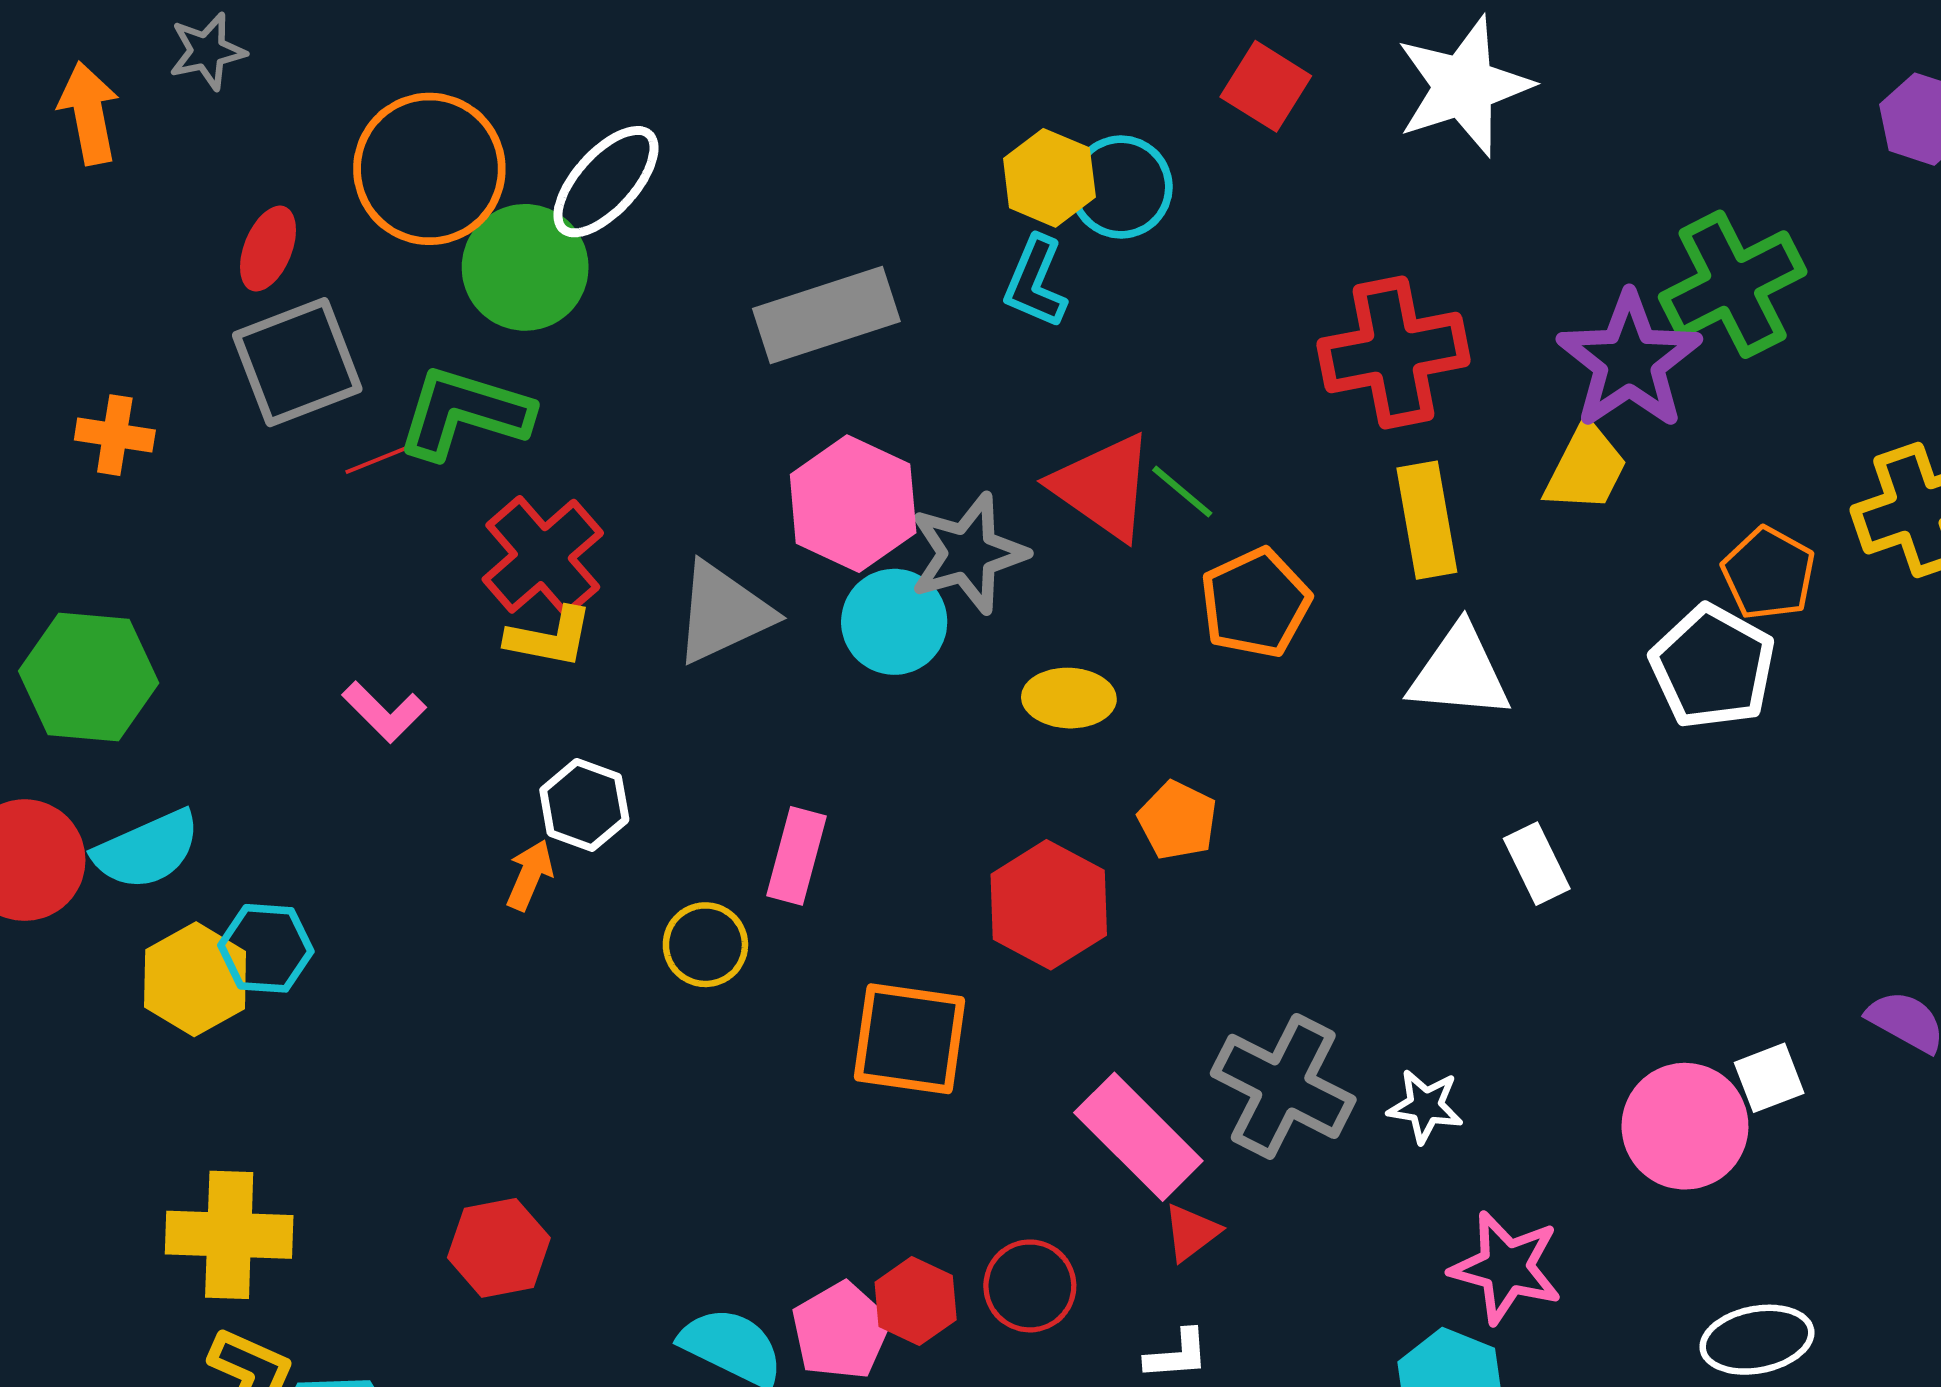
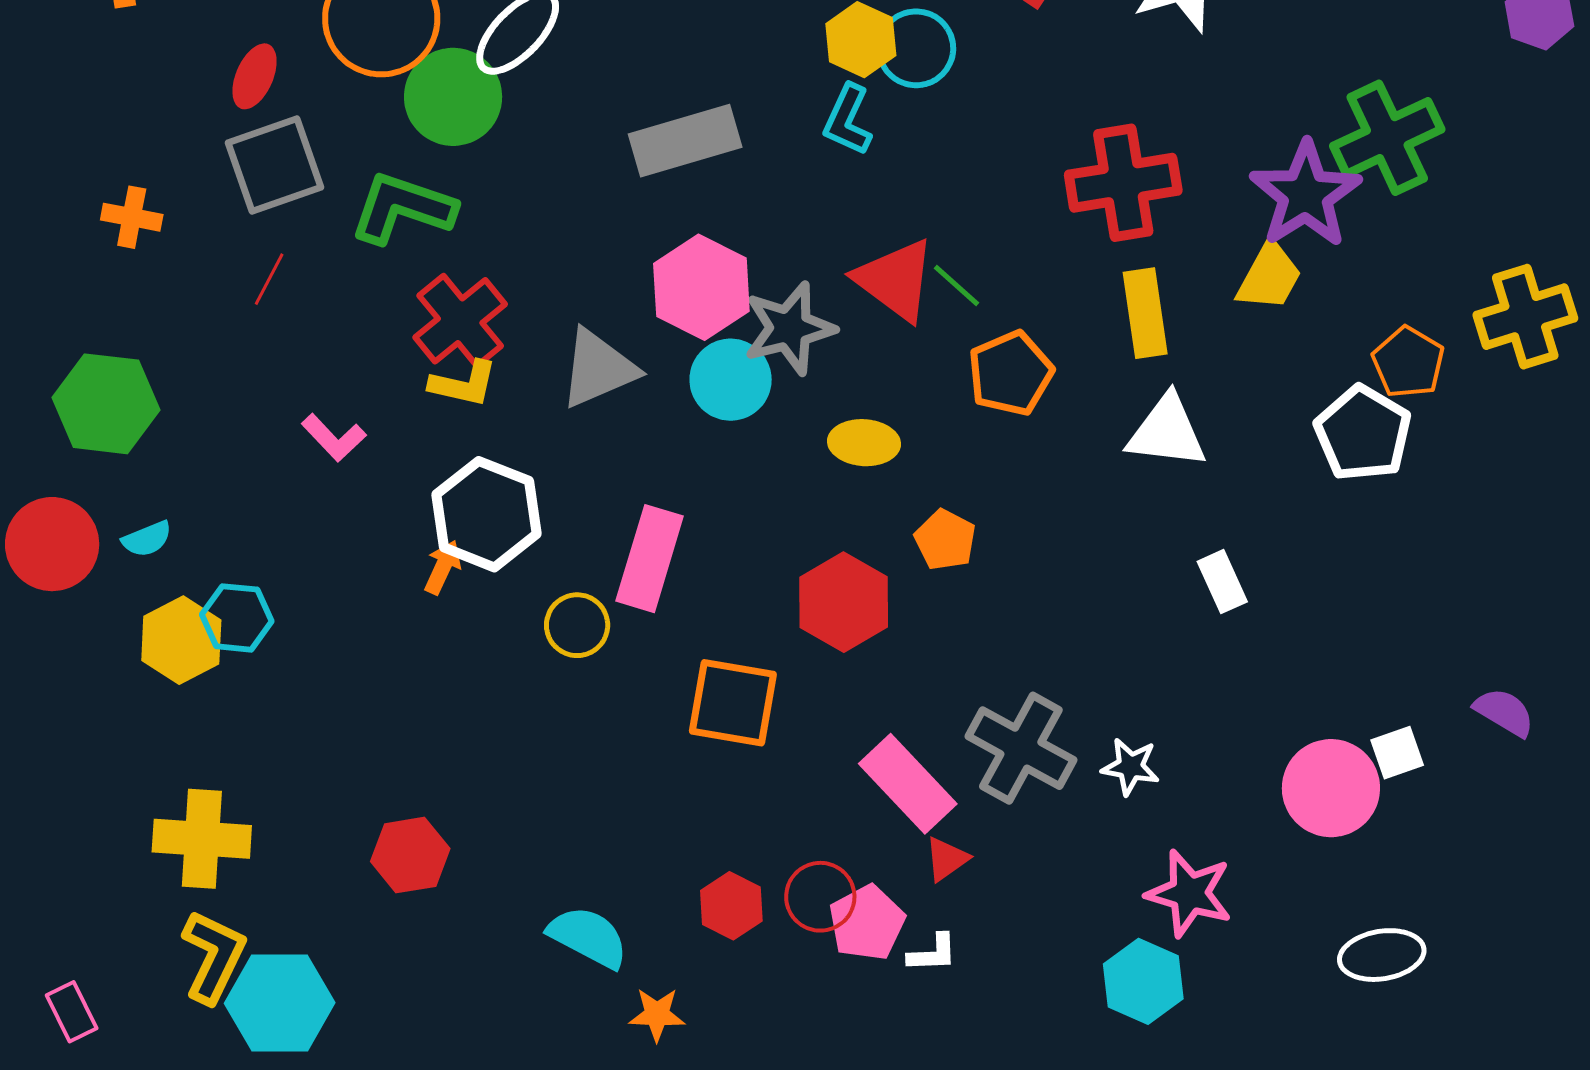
red line: (380, 459) -> (269, 279), moved, turned -42
white hexagon: (584, 805) -> (487, 514), size x1.6
cyan semicircle: (147, 850) -> (147, 539), size x0.6
pink rectangle: (797, 856) -> (650, 559), size x1.4
pink pentagon: (841, 1331) -> (867, 923), moved

